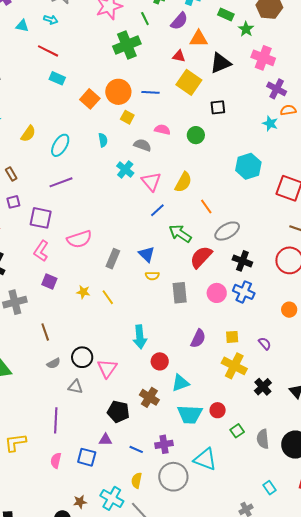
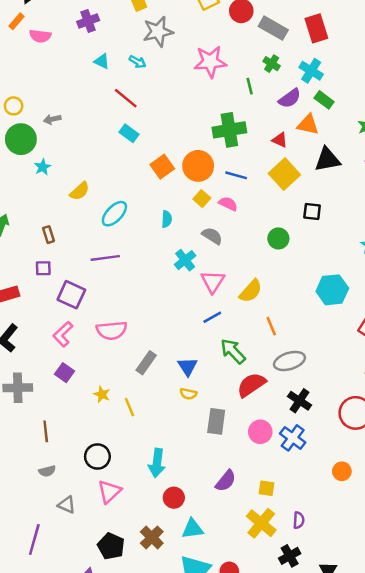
green rectangle: (226, 15) -> (324, 100), moved
green cross: (127, 45) -> (229, 130), moved
pink semicircle: (162, 130) -> (228, 204), moved
purple semicircle: (265, 344) -> (299, 520), moved, turned 32
black circle: (82, 357) -> (97, 457), moved

